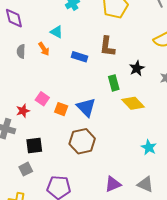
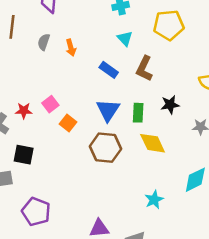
cyan triangle: (57, 32) -> (125, 38), moved
blue triangle: (86, 107) -> (108, 110), moved
brown hexagon: (82, 141) -> (105, 148), moved

